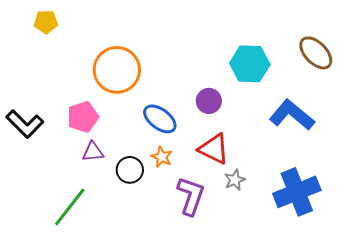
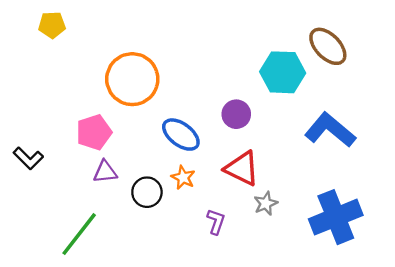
brown ellipse: (316, 53) -> (328, 46), moved
black L-shape: (25, 124) -> (28, 158), moved, size x0.7
purple L-shape: (191, 196) -> (216, 222), size x0.6

